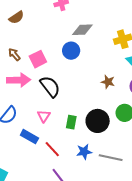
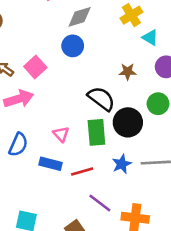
black semicircle: (50, 87) -> (101, 99), moved
green rectangle: (71, 122) -> (96, 132), size x1.5
red line: (52, 149) -> (82, 171), turned -48

